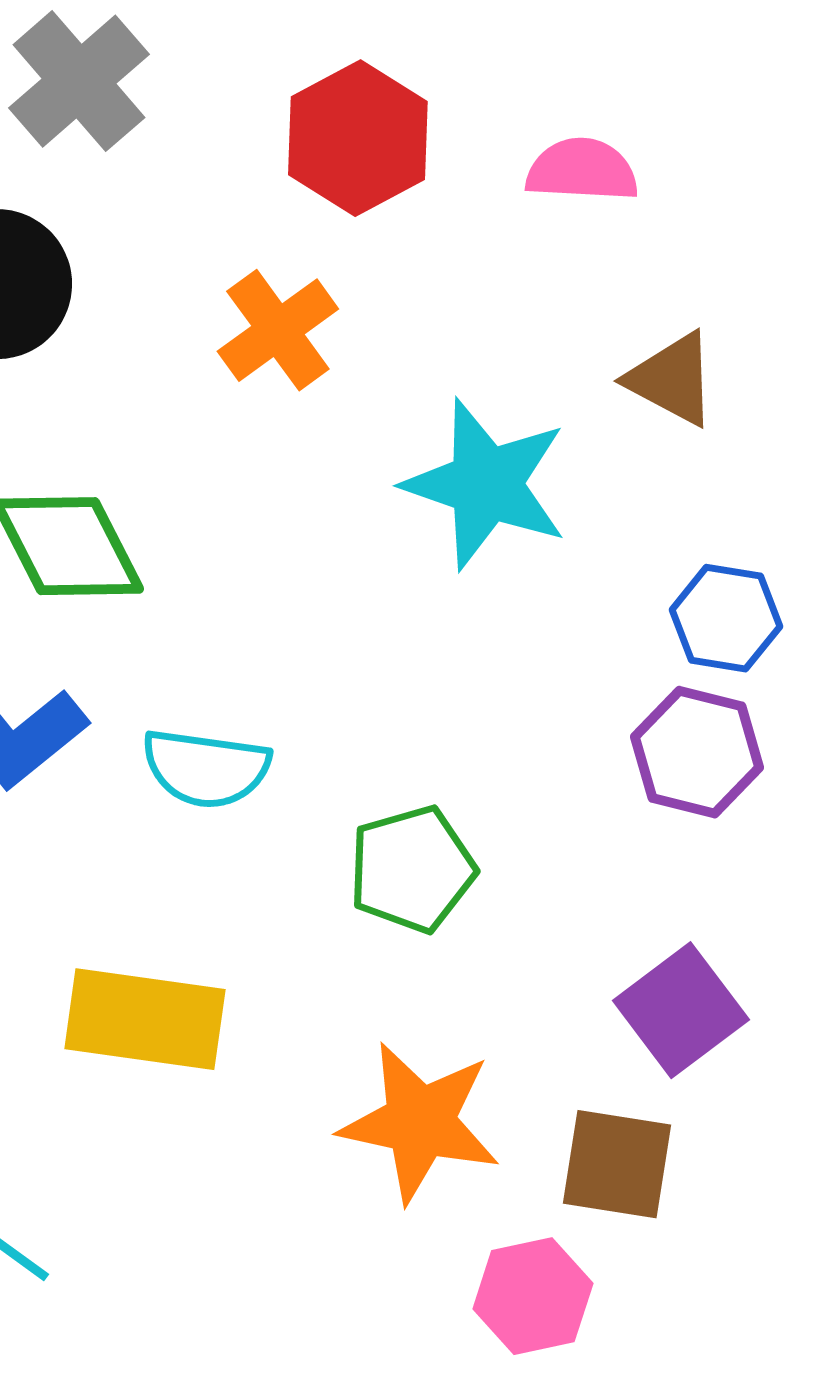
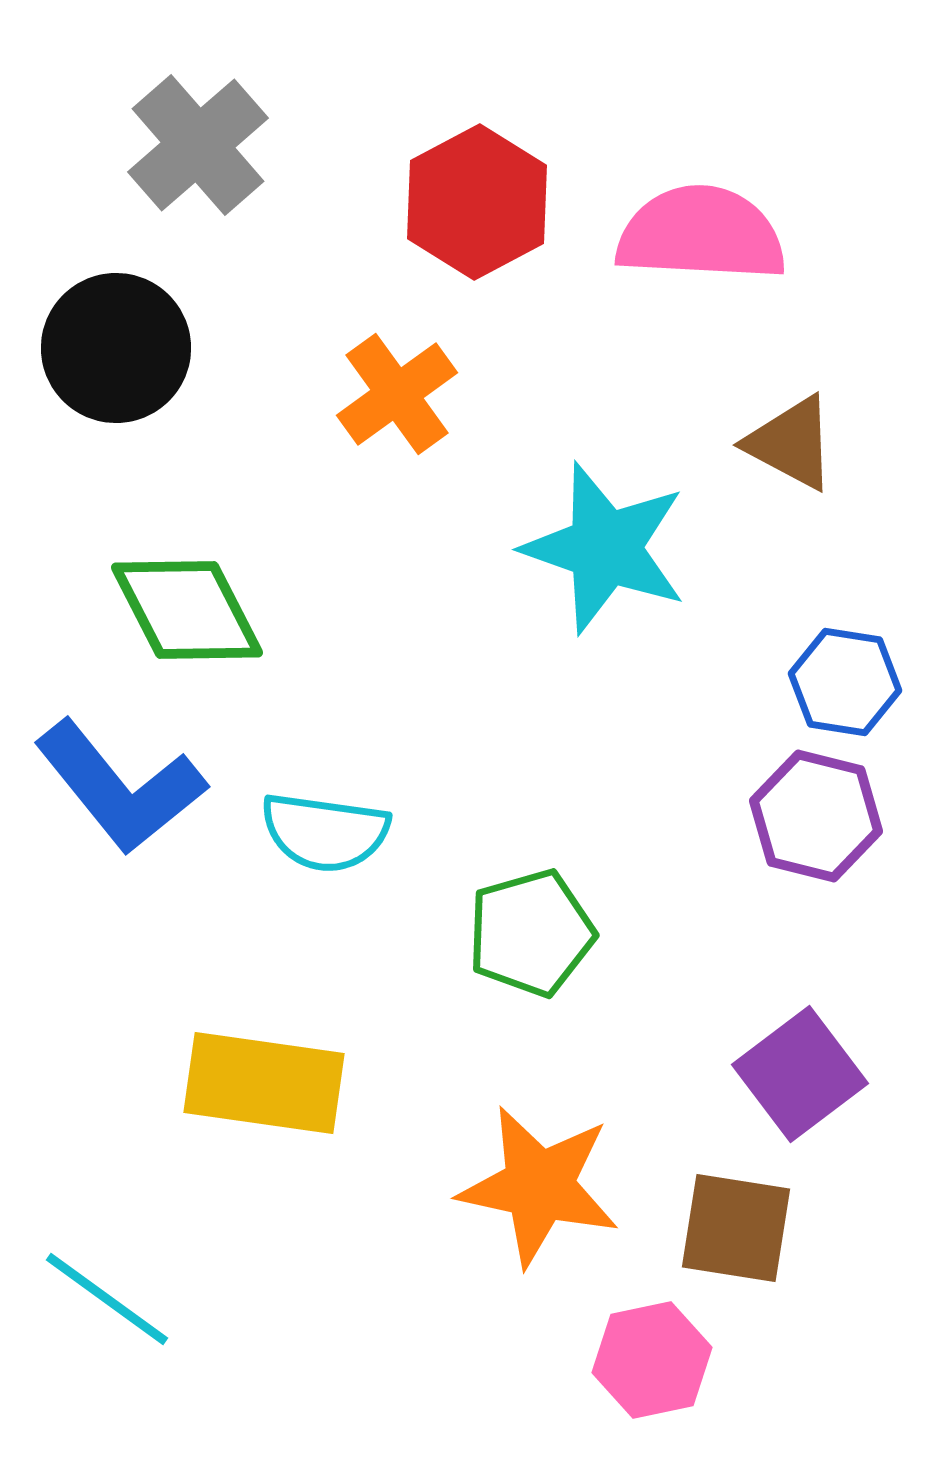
pink semicircle: (582, 170) -> (701, 234), size x1.5

